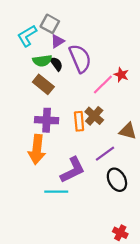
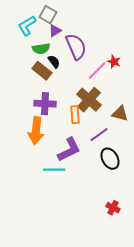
black semicircle: (56, 64) -> (54, 62), moved
brown cross: (94, 116) -> (89, 100), size x1.4
orange rectangle: (79, 121) -> (75, 115), moved

